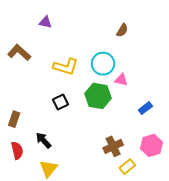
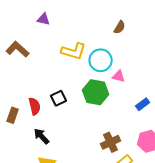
yellow L-shape: (66, 67) -> (74, 51), moved
red semicircle: (17, 150) -> (35, 106), moved

